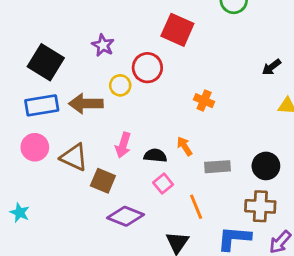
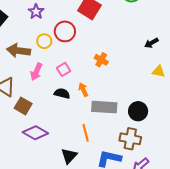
pink arrow: (123, 145) -> (36, 72), moved
gray rectangle: (217, 167) -> (104, 107), size x1.4
pink square: (163, 184) -> (64, 69), moved

